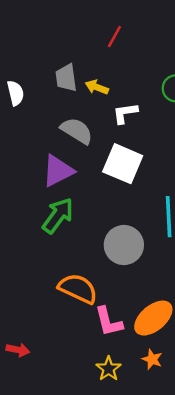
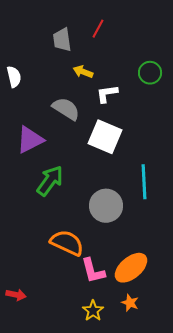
gray trapezoid: (66, 78) -> (62, 40), moved
purple triangle: (58, 171) -> (30, 140), moved

